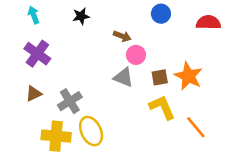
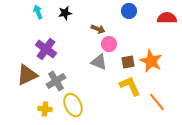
cyan arrow: (34, 15) -> (38, 12), moved
purple cross: (37, 54) -> (46, 49), moved
brown triangle: (34, 94) -> (27, 75), size x1.6
yellow cross: (56, 136) -> (45, 109), size x0.6

